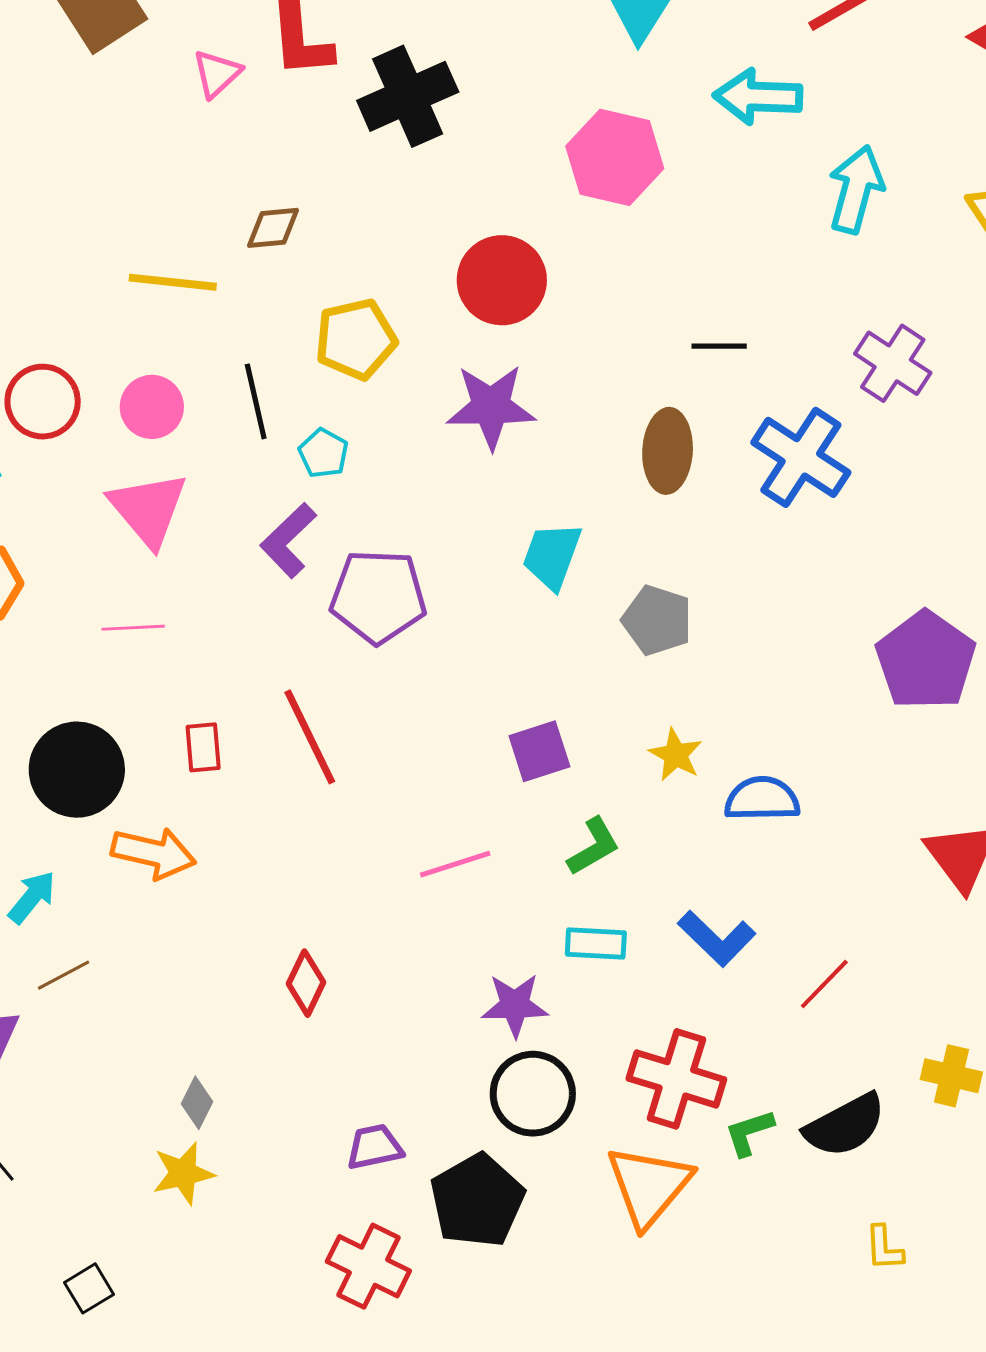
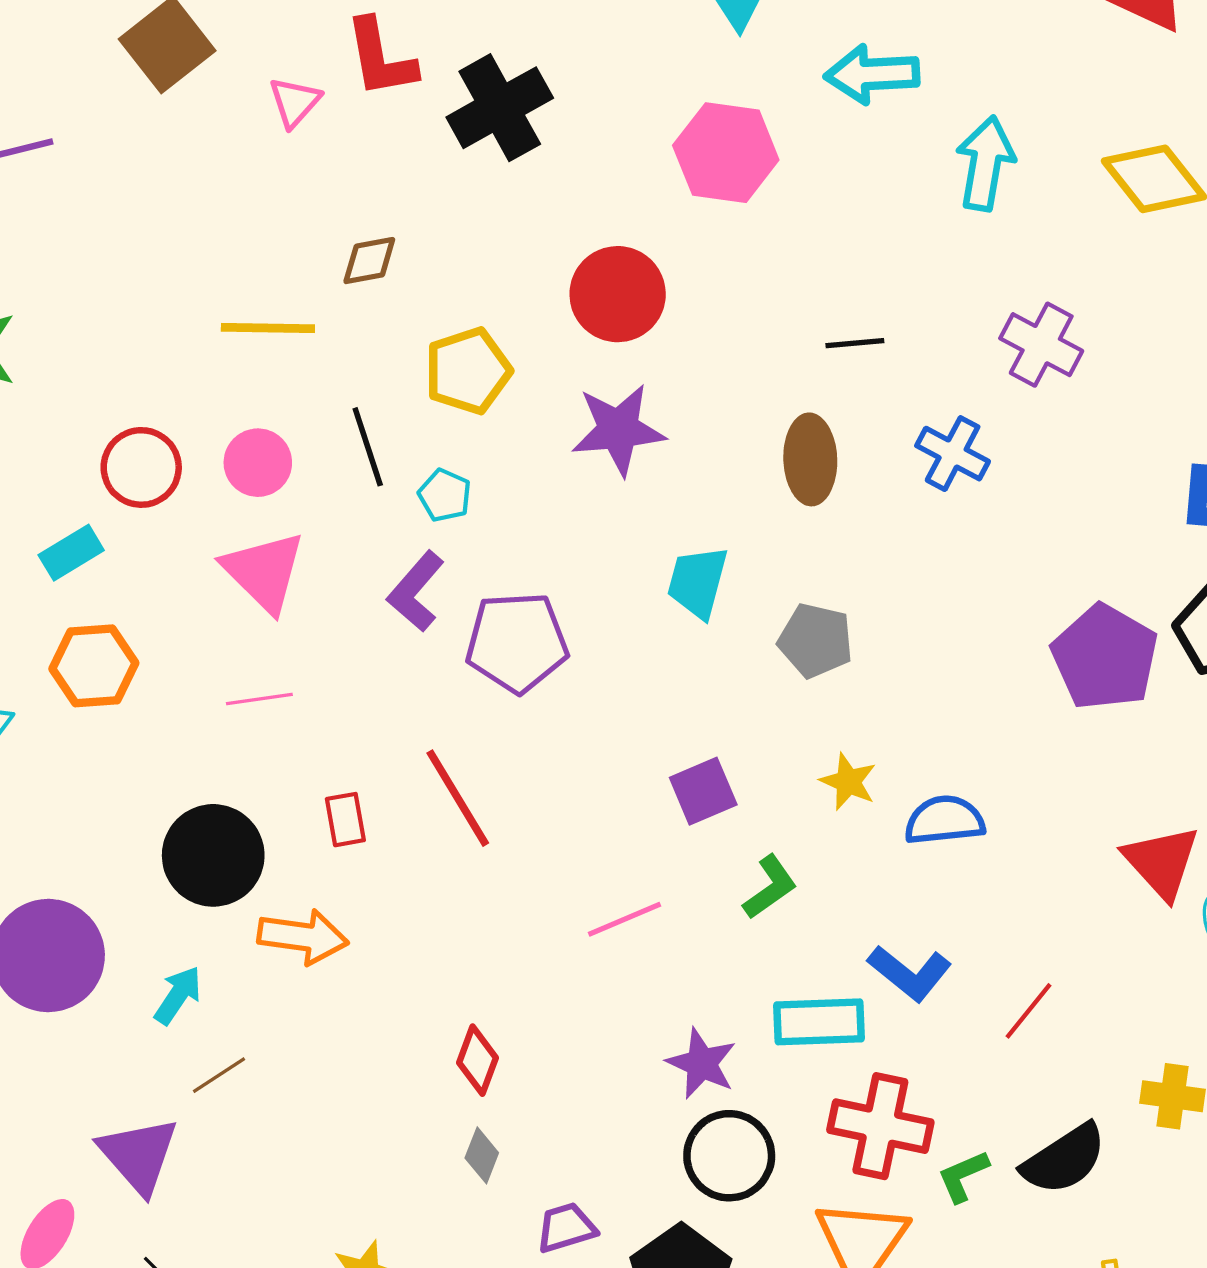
blue cross: (801, 457) -> (953, 454), size x0.7
cyan rectangle: (596, 943) -> (819, 1022), moved, size x1.4
purple star: (515, 1005) -> (702, 1063), turned 30
gray diamond: (197, 1103) -> (482, 1155), moved

